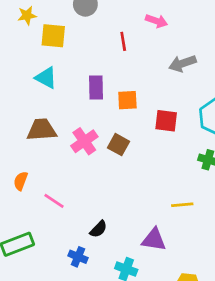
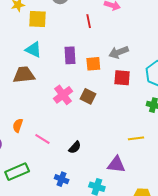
gray arrow: (182, 63) -> (119, 52), moved
brown trapezoid: (42, 130) -> (24, 75), moved
black semicircle: (98, 229) -> (75, 147), moved

